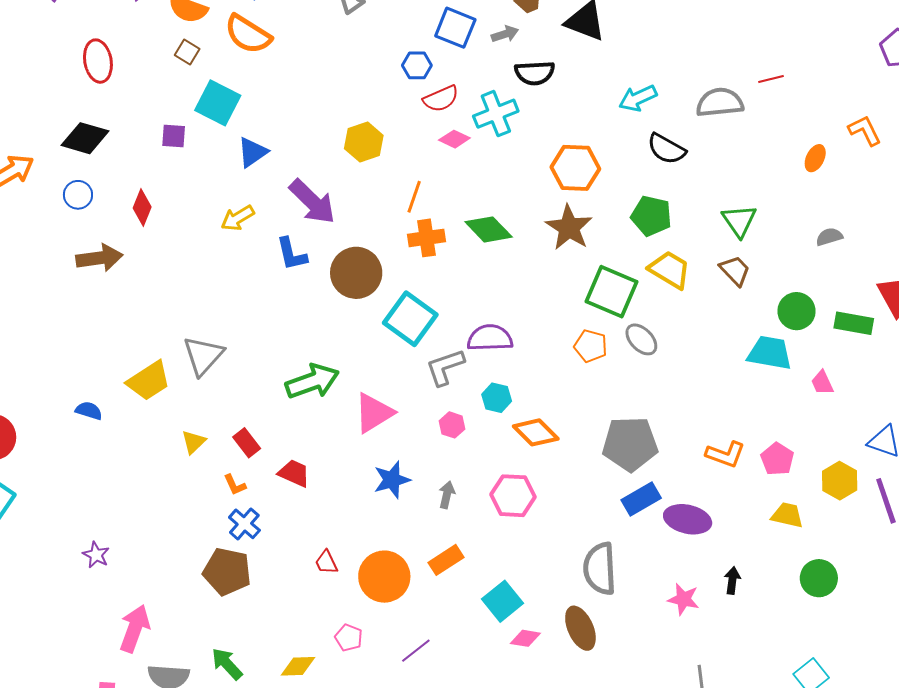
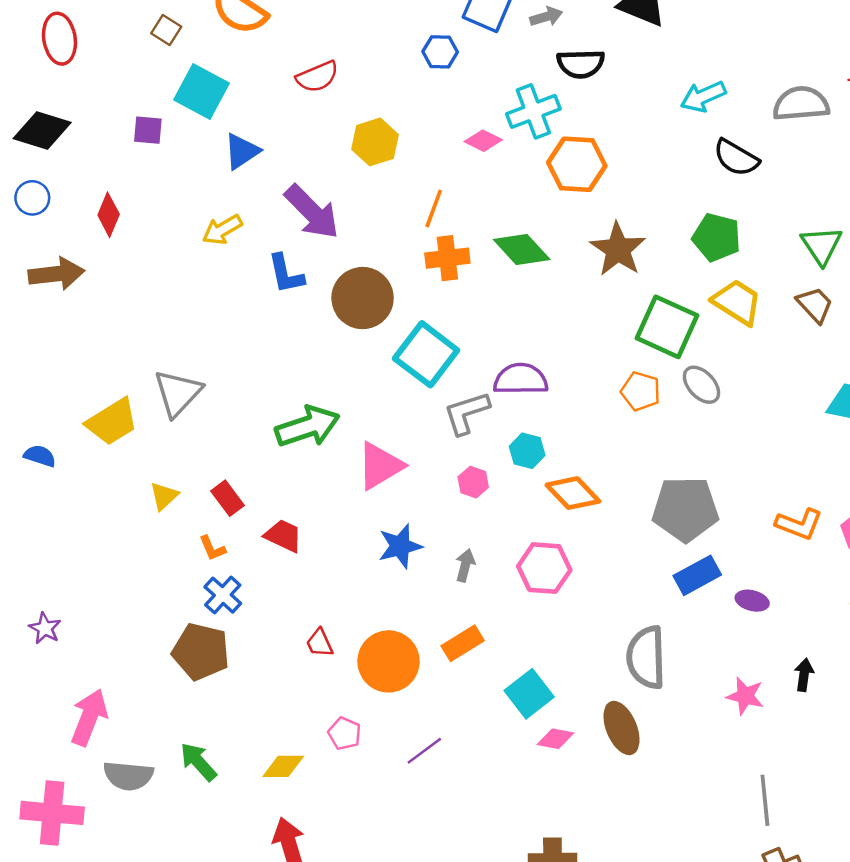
red semicircle: (441, 99) -> (317, 77), moved
orange hexagon: (575, 168) -> (577, 164), moved
purple ellipse: (688, 519) -> (752, 601), size x0.6

